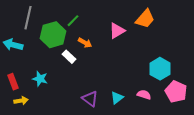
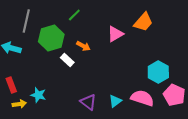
green line: (73, 21) -> (74, 15), moved
cyan star: (40, 79) -> (38, 95), moved
pink semicircle: (144, 95) -> (142, 98), size x1.6

